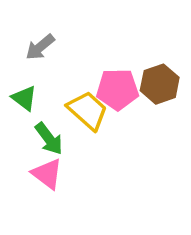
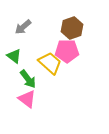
brown hexagon: (160, 84) -> (72, 28), moved

